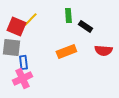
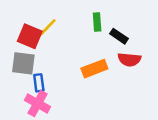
red semicircle: (103, 50) -> (129, 60), moved
pink cross: (22, 78) -> (38, 104), turned -36

